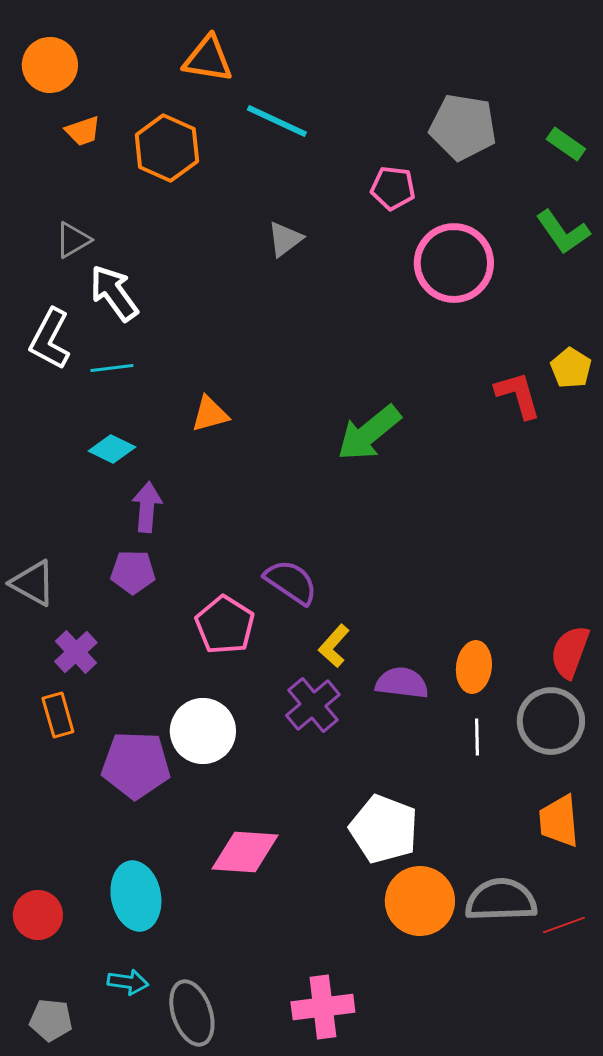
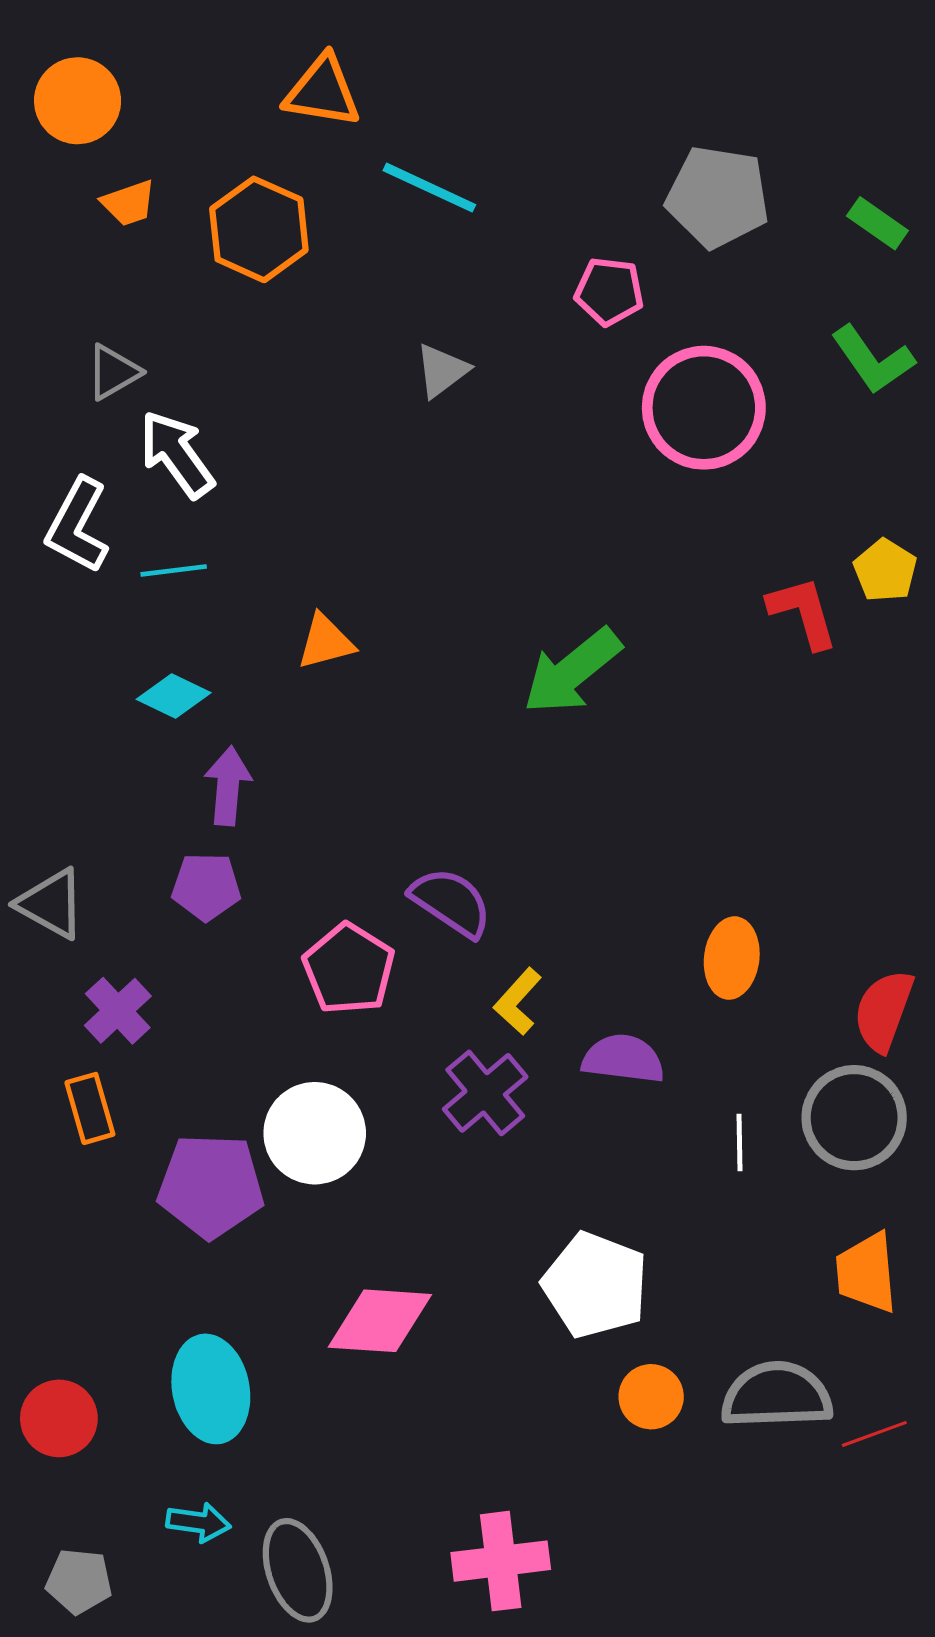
orange ellipse: (474, 667) -> (732, 958), moved
orange circle: (420, 901) -> (651, 1397), size x0.6

